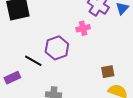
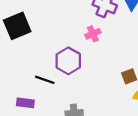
purple rectangle: (12, 78) -> (25, 103), turned 42

